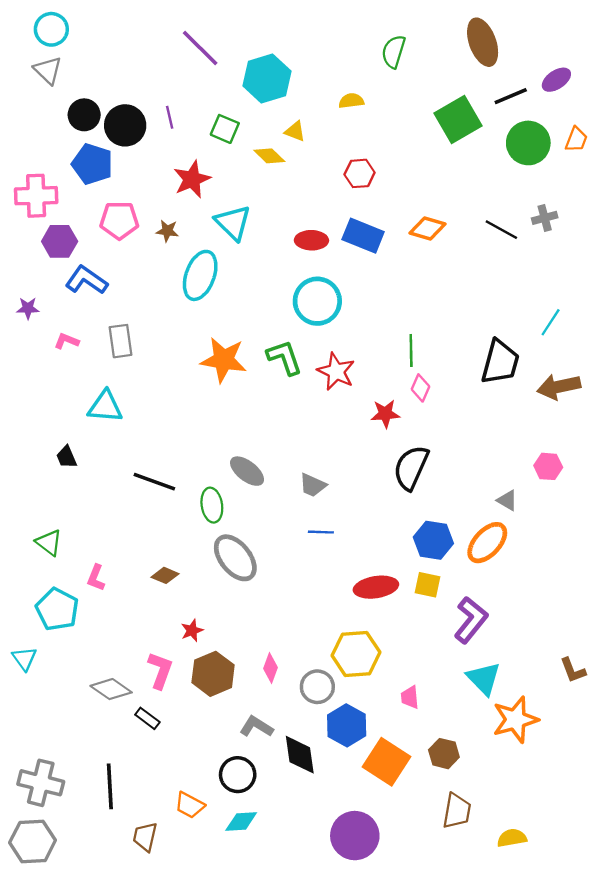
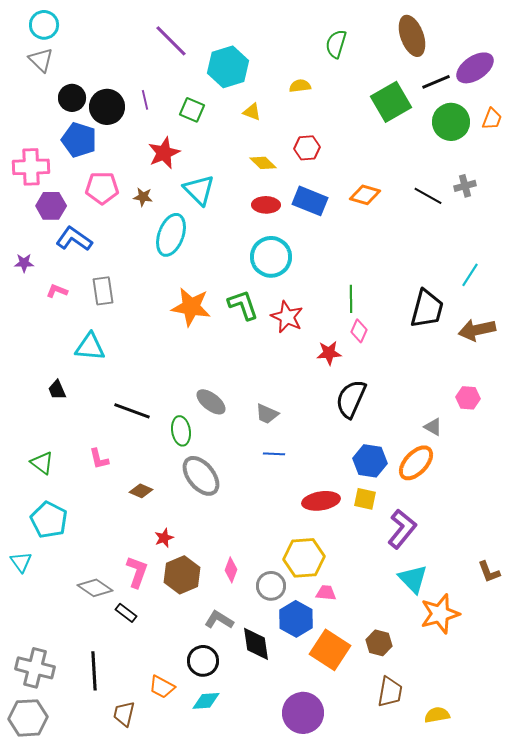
purple ellipse: (556, 80) -> (475, 68), size x1.5
yellow diamond: (269, 156) -> (263, 163), moved
pink L-shape: (96, 578) -> (99, 459), moved, turned -35
pink trapezoid: (410, 697) -> (326, 593), moved, turned 100

